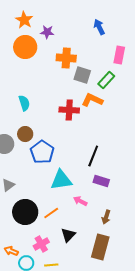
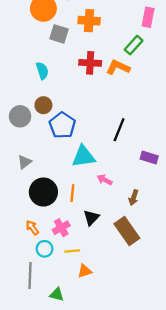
gray square: (82, 75) -> (59, 34), moved
red cross: (69, 110) -> (90, 63), moved
purple rectangle: (101, 181) -> (149, 158), moved
orange line: (51, 213) -> (72, 193), turned -49
brown rectangle: (100, 247) -> (127, 231), turned -50
orange arrow: (11, 251) -> (32, 228), moved, turned 32

